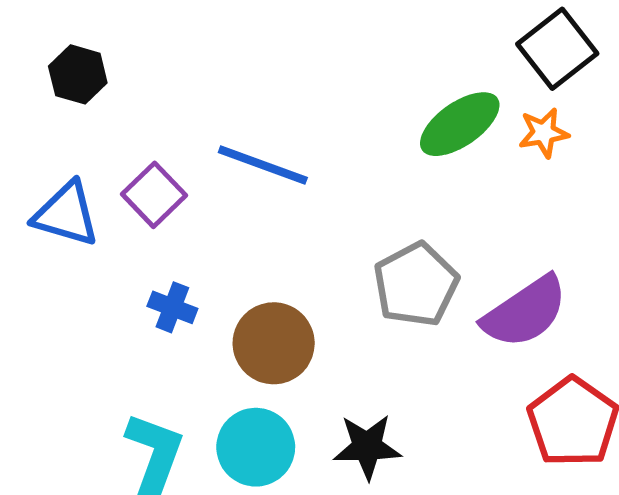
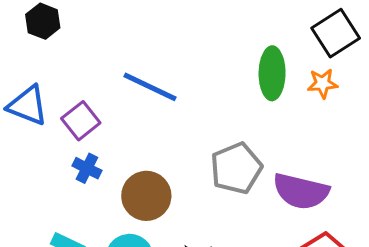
green ellipse: (460, 124) -> (272, 73), turned -60
purple square: (154, 195) -> (81, 121), moved
purple semicircle: (525, 312) -> (301, 191), turned 42

